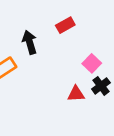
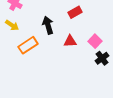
red triangle: (76, 94) -> (70, 41), moved

